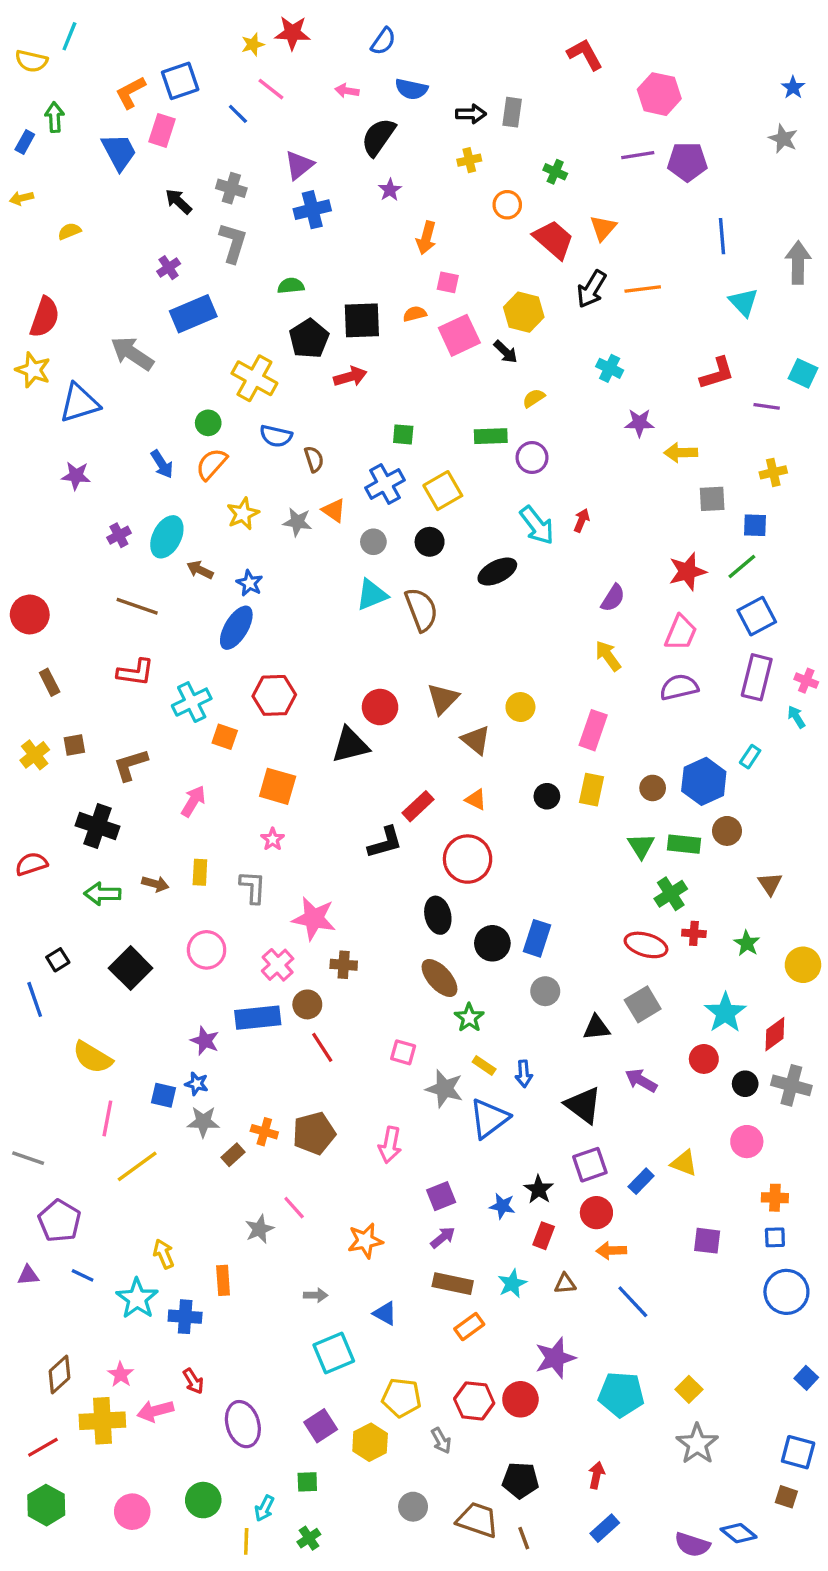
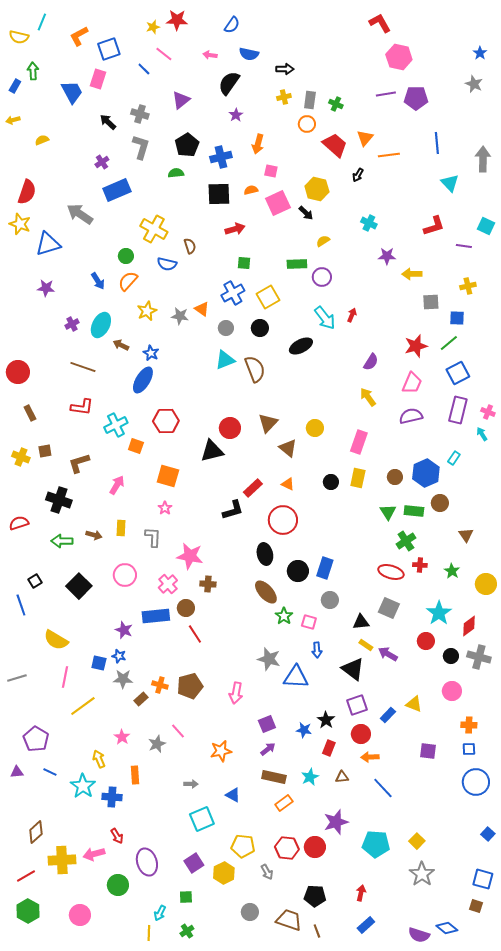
red L-shape: (585, 54) -> (380, 23), moved
orange L-shape: (131, 92) -> (79, 36), moved
gray rectangle: (512, 112) -> (310, 100), moved
blue cross: (312, 210) -> (221, 157), moved
black arrow: (591, 289) -> (358, 175), size x0.6
orange line: (643, 289) -> (389, 155), moved
black pentagon: (309, 339) -> (187, 145), moved
red arrow: (350, 377) -> (235, 229), moved
brown semicircle: (314, 459) -> (190, 246), moved
yellow cross: (35, 755) -> (21, 457), turned -30
gray square: (643, 1004) -> (389, 608), turned -35
pink square: (403, 1052) -> (309, 622), moved
yellow rectangle: (484, 1066) -> (366, 645), moved
blue triangle: (489, 1118) -> (296, 677), turned 40
gray line: (28, 1158) -> (17, 678), moved, turned -36
pink star: (121, 1375) -> (122, 737), moved
green circle: (203, 1500) -> (118, 885), moved

